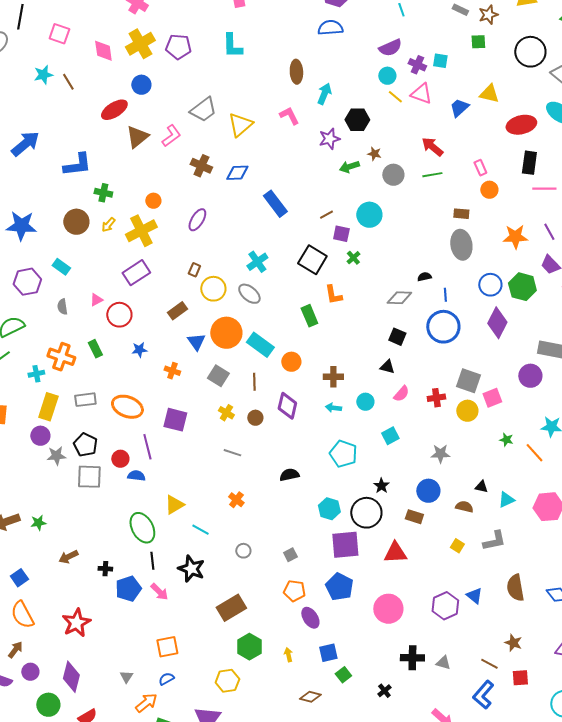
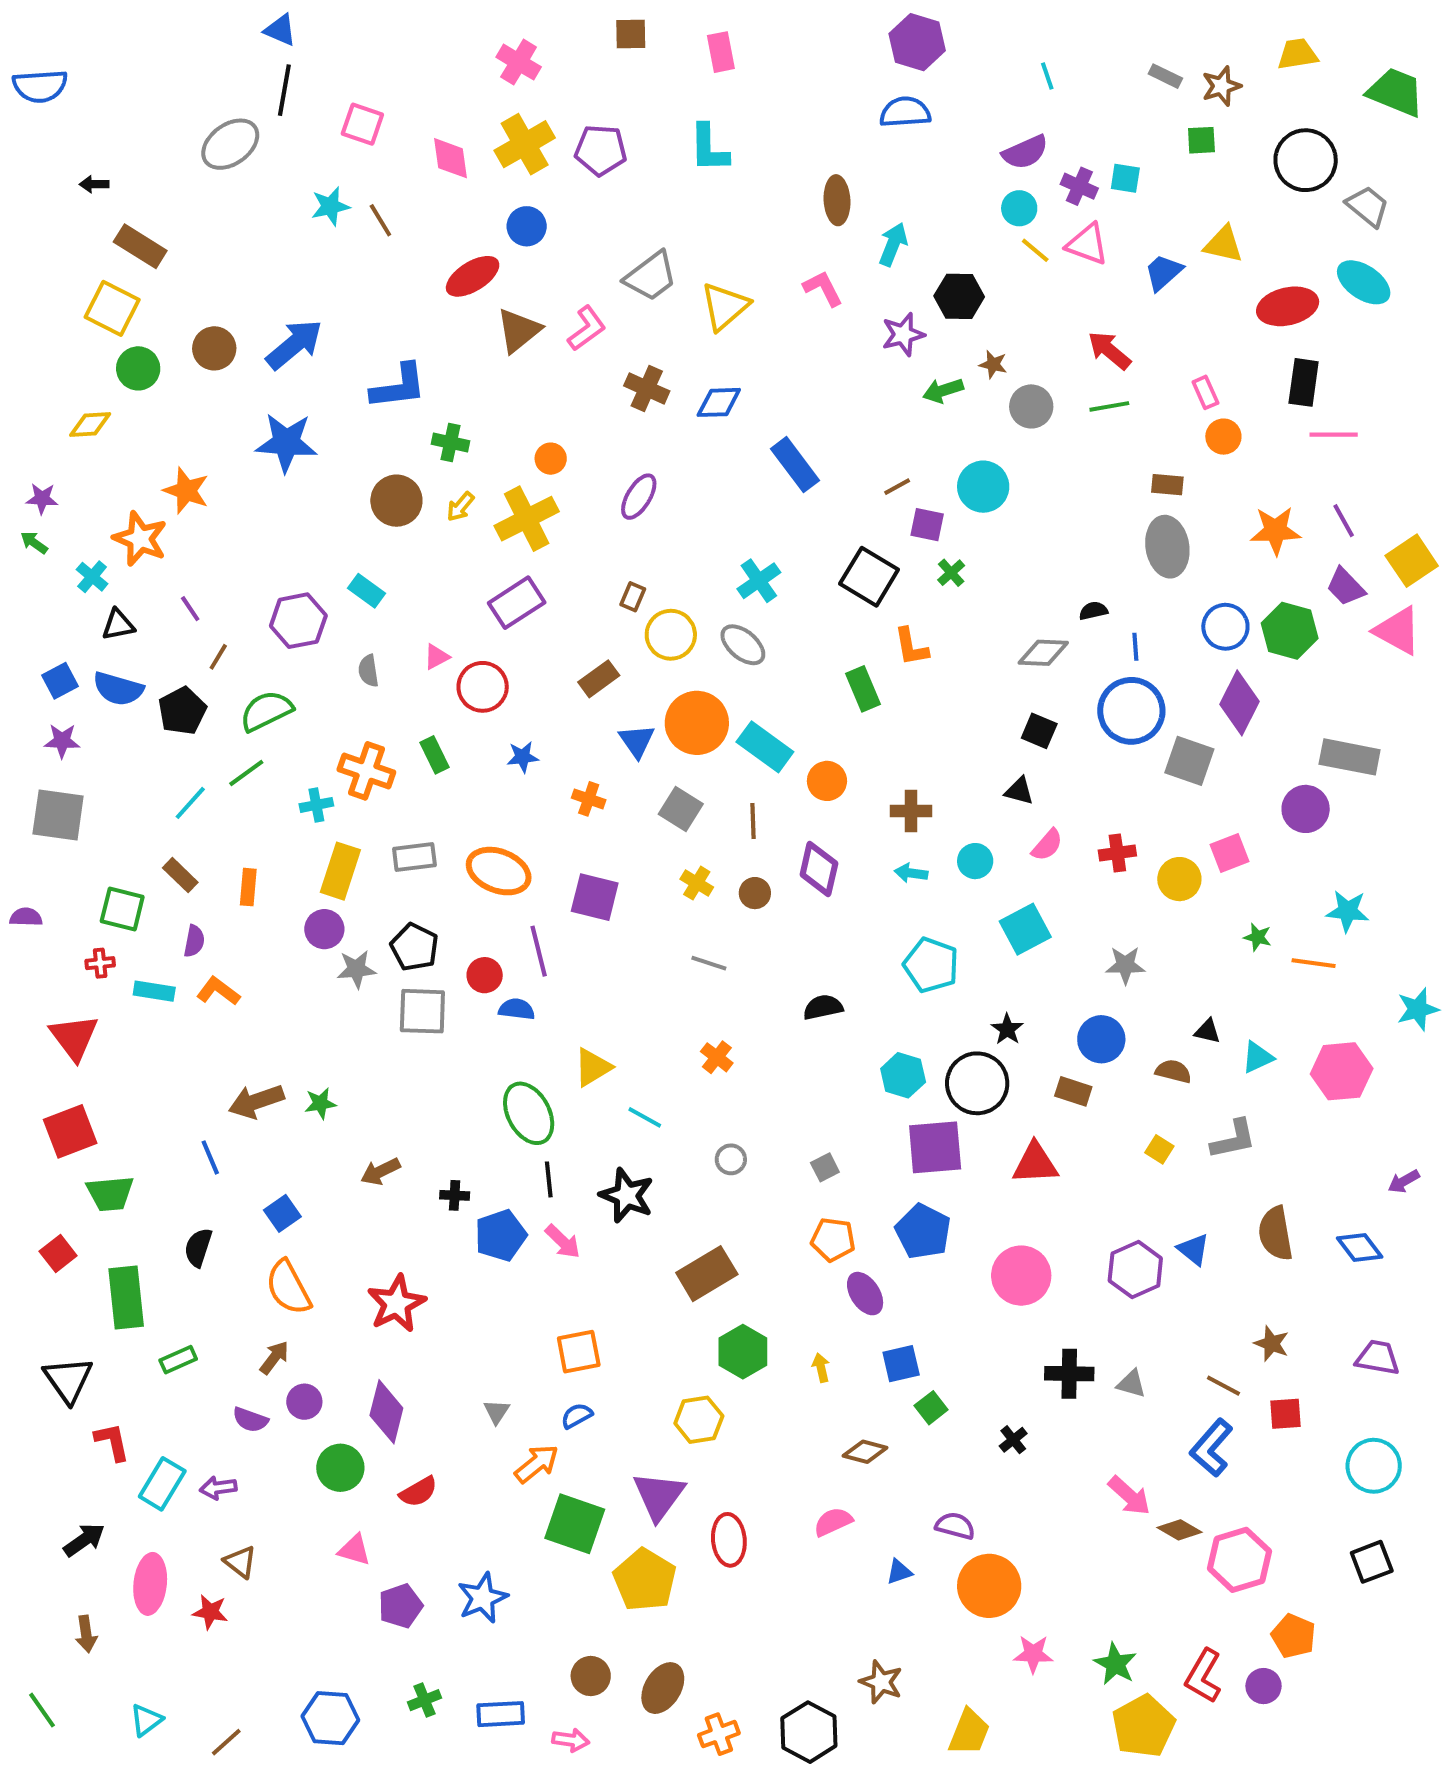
blue star: (21, 226) -> (286, 443), moved
gray square: (468, 381) -> (1189, 761), moved
cyan square: (390, 436) -> (1025, 929), size x1.4
orange line: (534, 453) -> (1314, 963), turned -40

